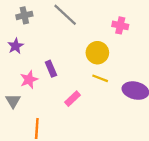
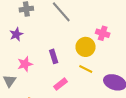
pink cross: (120, 25) -> (103, 33), moved
purple rectangle: (51, 69) -> (54, 56), moved

